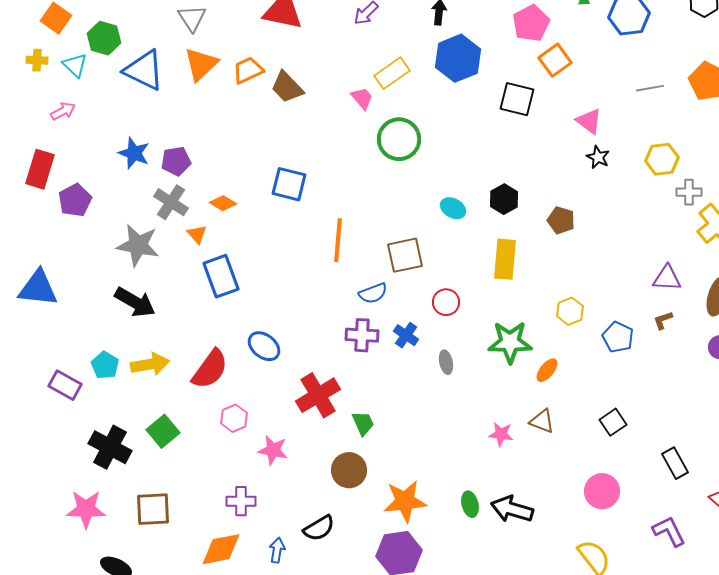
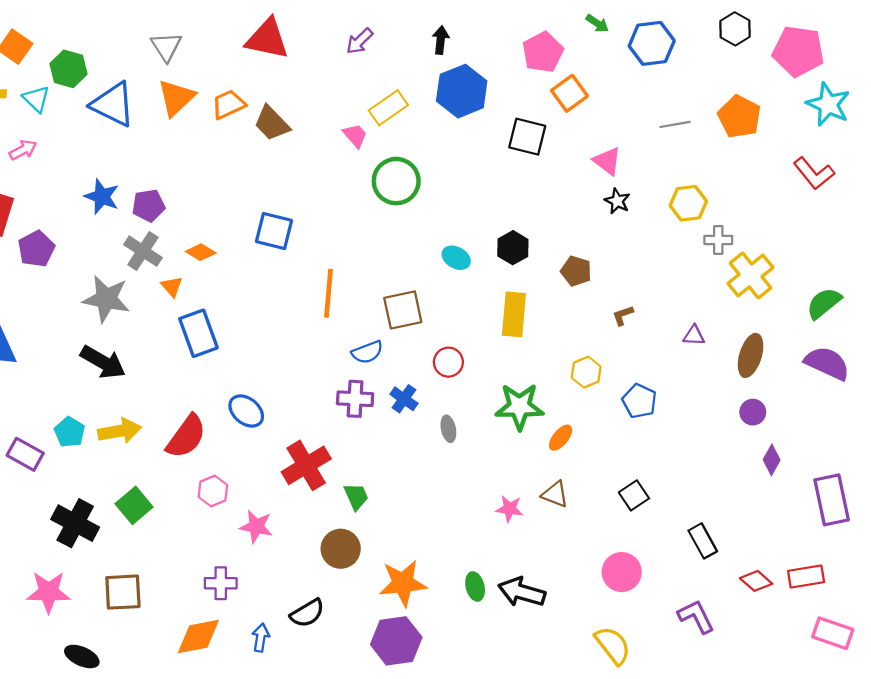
purple triangle: (667, 278) -> (694, 335), size x0.7
brown L-shape: (663, 320) -> (623, 315), moved

